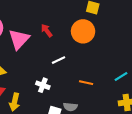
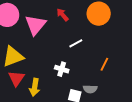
orange line: (86, 83) -> (104, 64), turned -72

